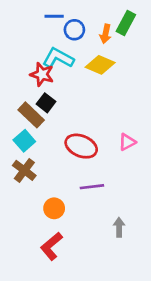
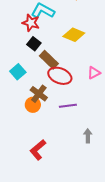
yellow diamond: (100, 65) -> (74, 35), moved
brown rectangle: (31, 115) -> (49, 60), moved
brown cross: (24, 170) -> (39, 94), moved
orange circle: (54, 208) -> (33, 105), moved

